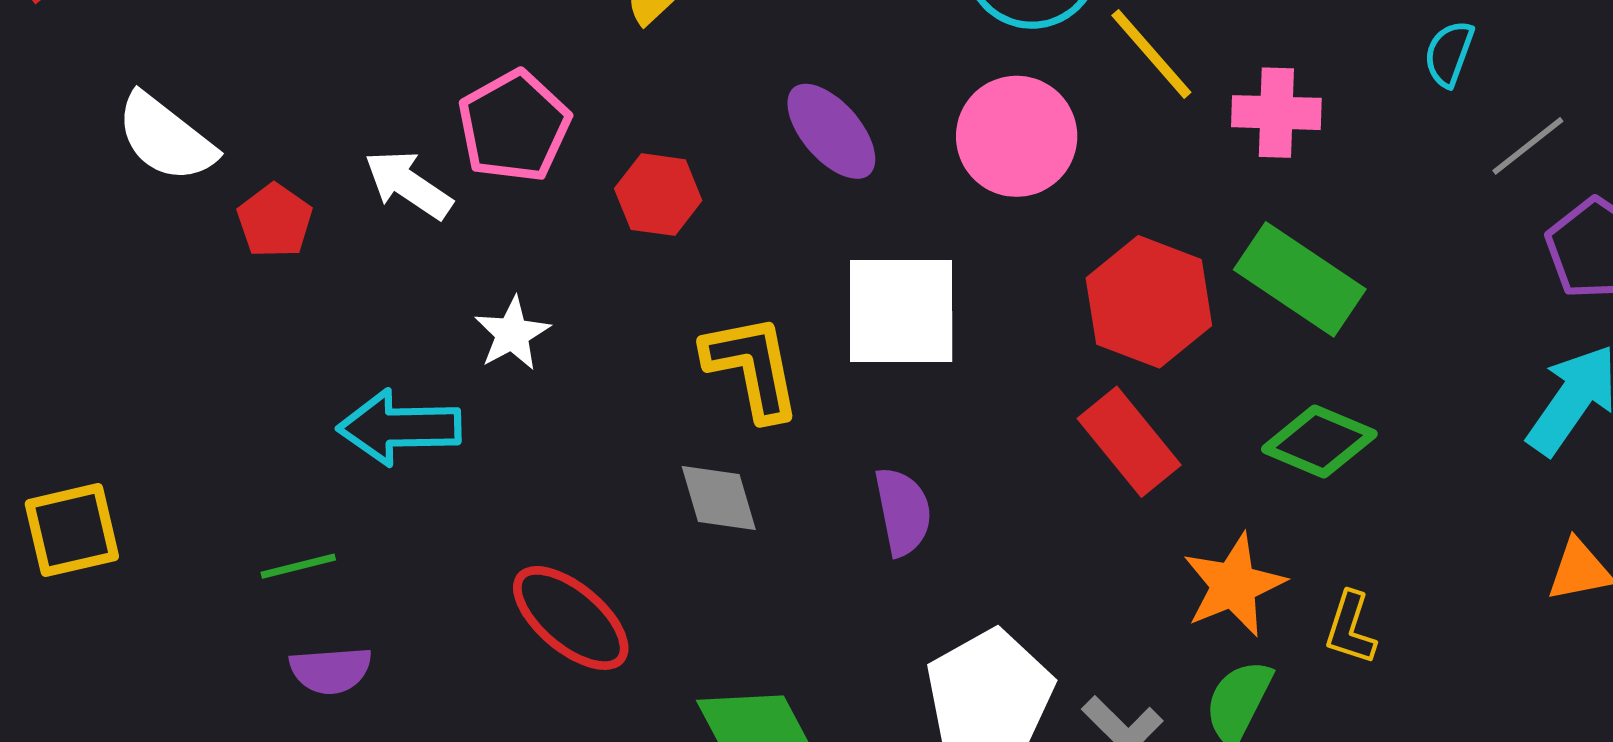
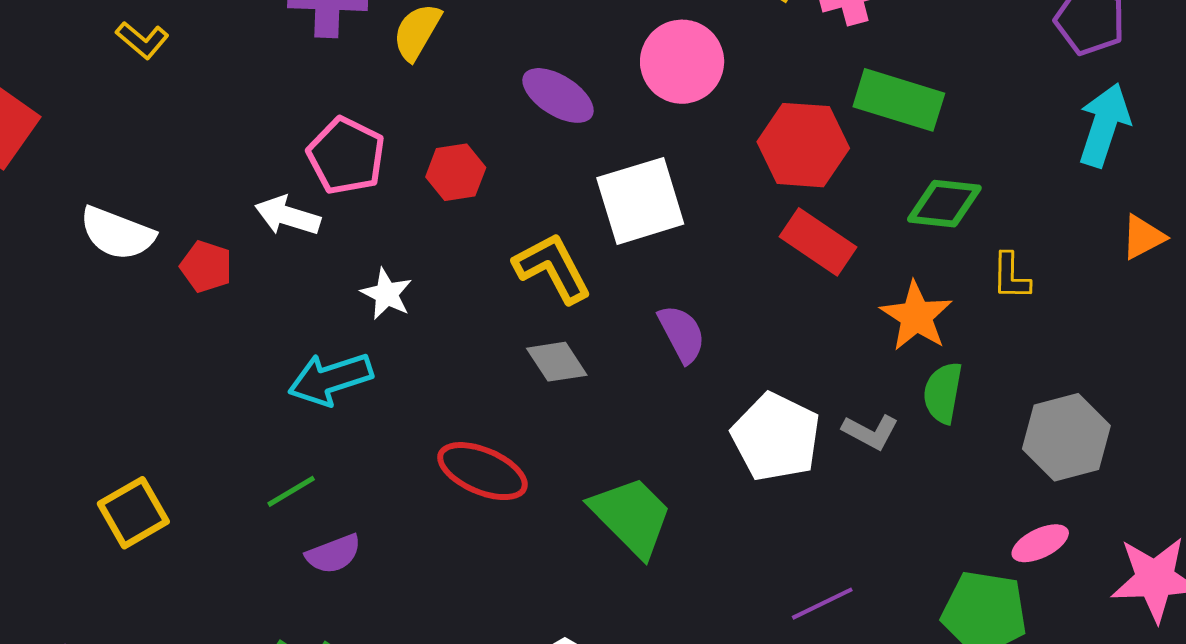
yellow L-shape: (1350, 628) -> (1011, 276), moved

